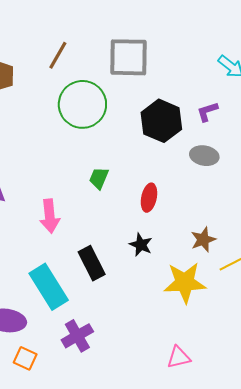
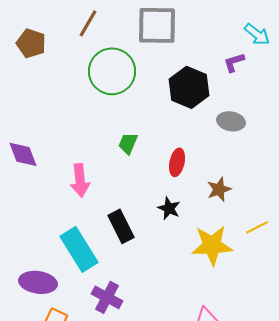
purple L-shape: (207, 112) -> (234, 62), moved
brown star: (203, 240) -> (219, 189), moved
purple cross: (77, 336) -> (107, 297), turned -32

